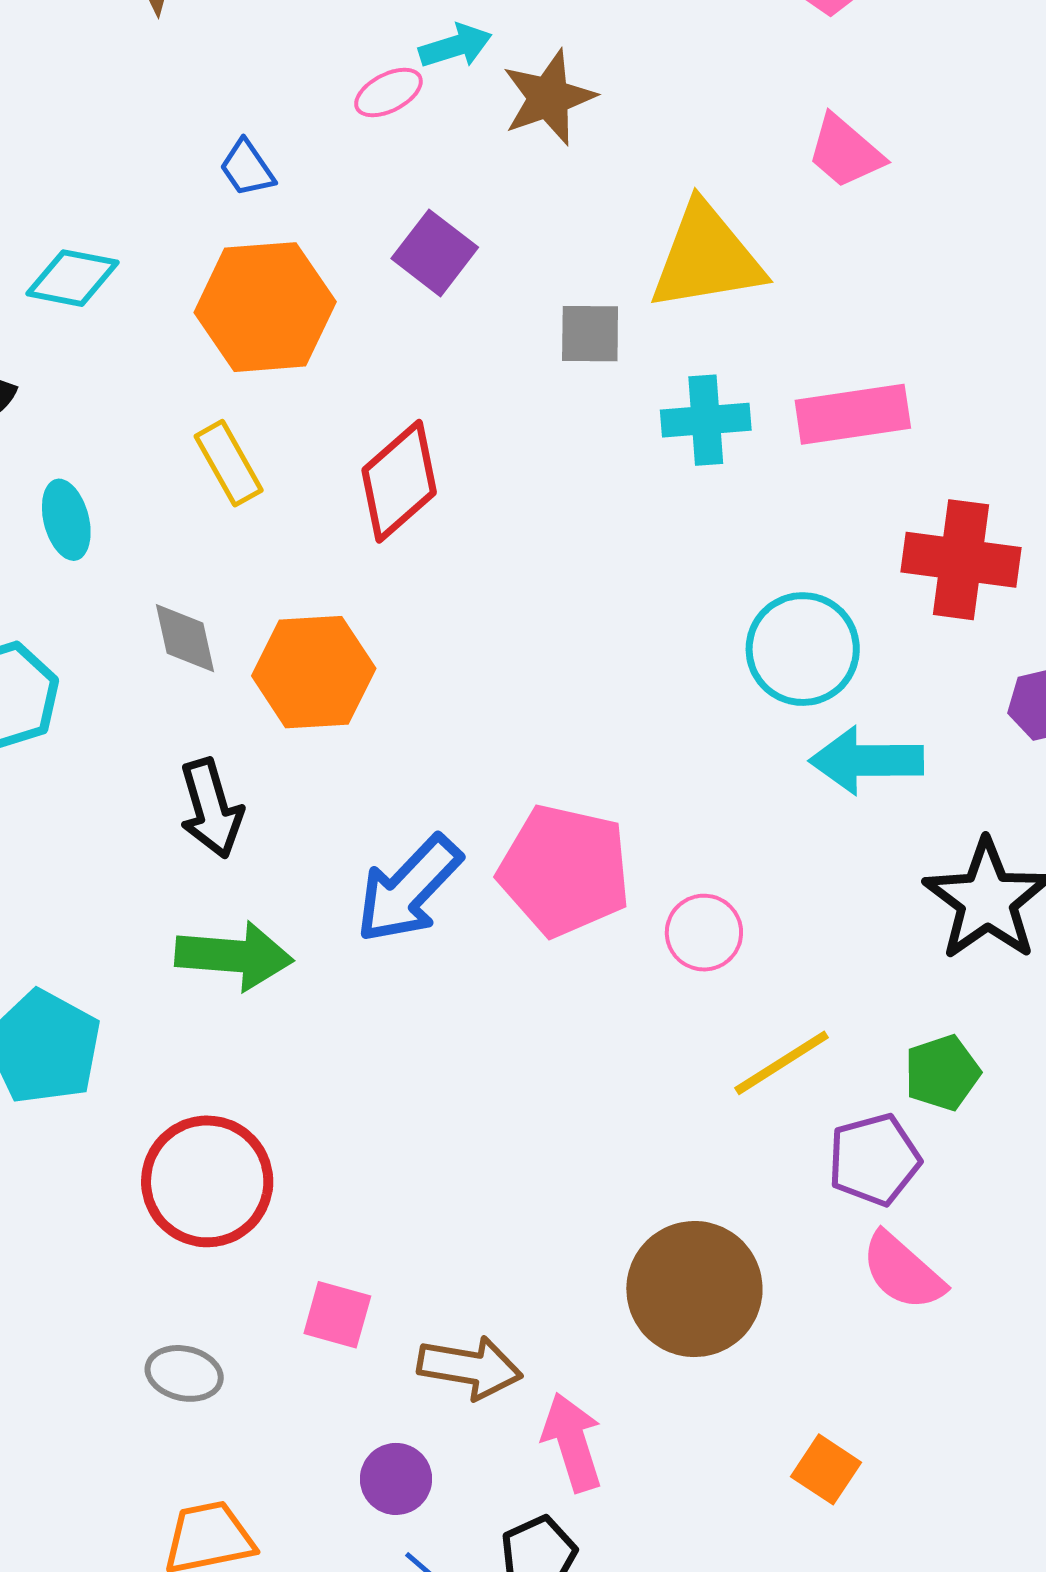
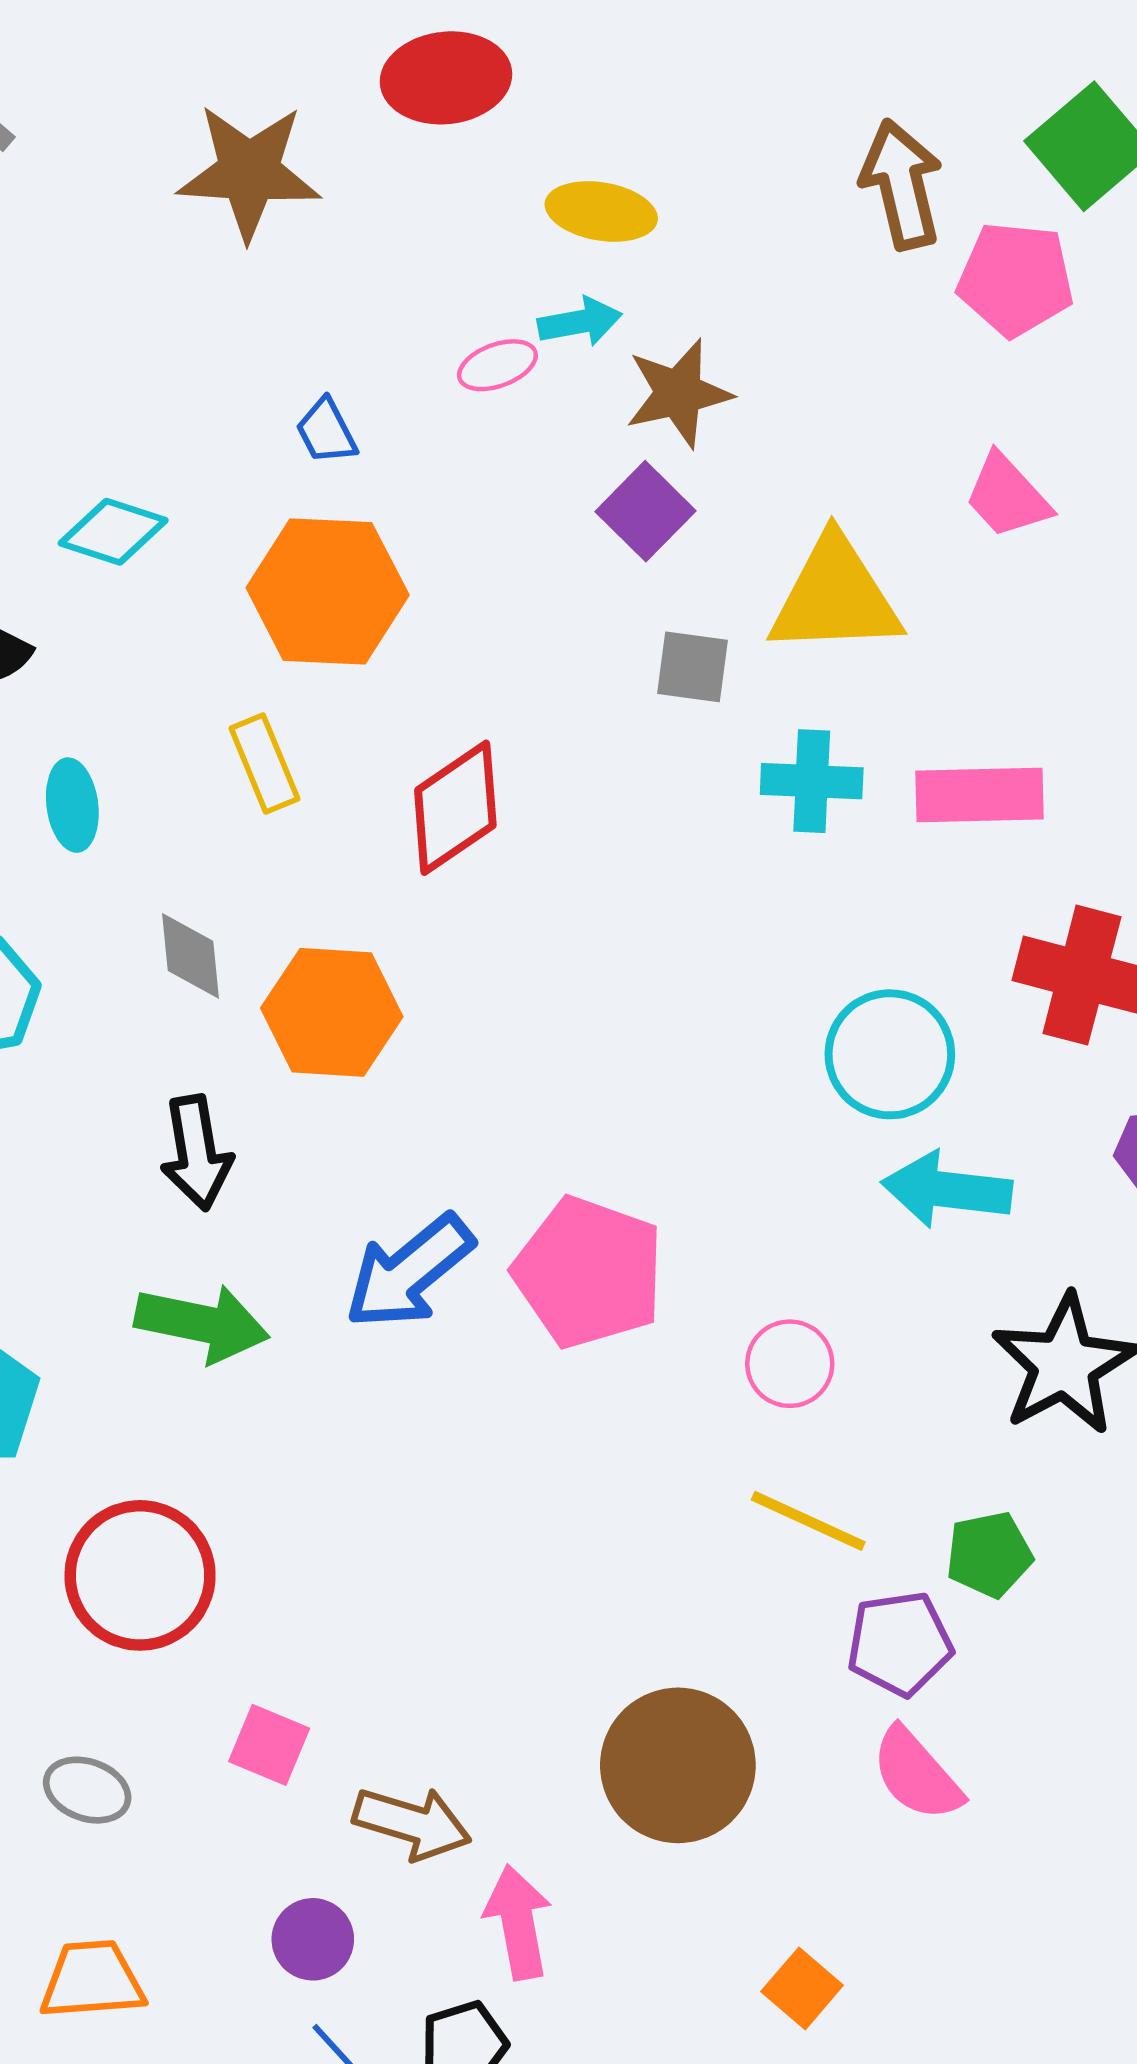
purple square: (435, 253) -> (645, 511), moved
pink circle: (704, 933) -> (790, 1364), moved
yellow line: (782, 1063) -> (808, 1521), turned 50

